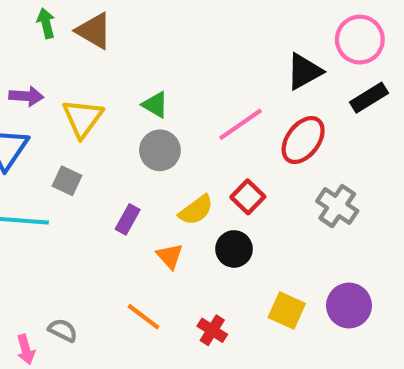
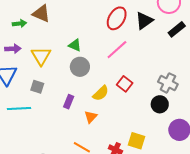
green arrow: (46, 23) -> (19, 24), moved, turned 104
red ellipse: (303, 140) -> (117, 18), moved
black circle: (234, 249) -> (160, 104), moved
orange triangle: (170, 256) -> (91, 117), turned 32
yellow square: (287, 311) -> (136, 141), moved

